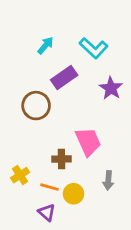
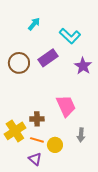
cyan arrow: (45, 45) -> (34, 24), moved
brown circle: (36, 106) -> (19, 63), moved
brown cross: (61, 159) -> (37, 119), moved
yellow cross: (20, 175) -> (15, 131), size x1.5

